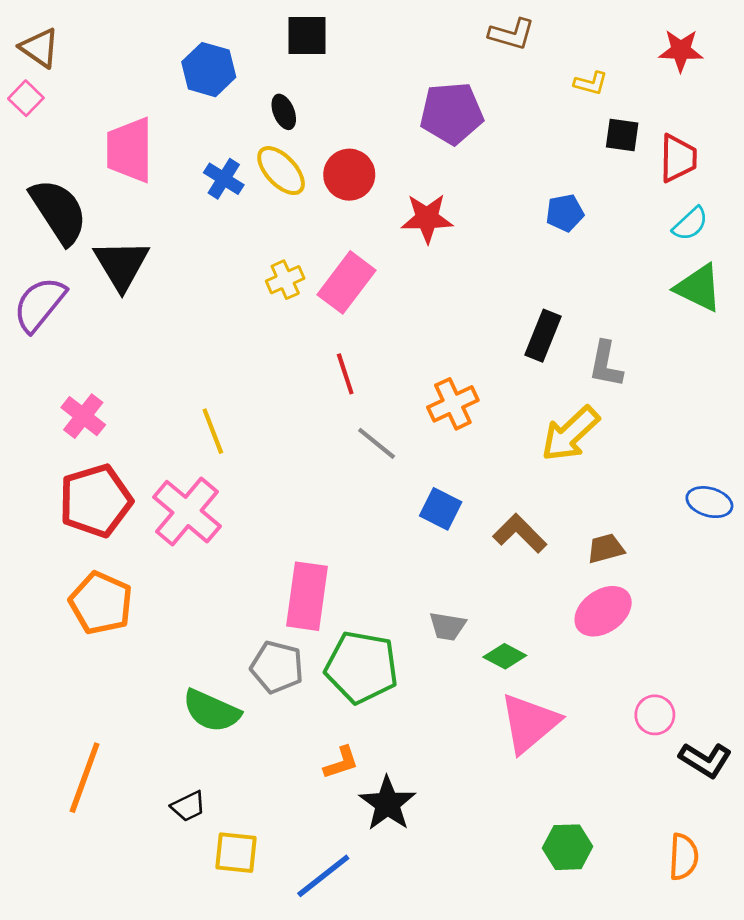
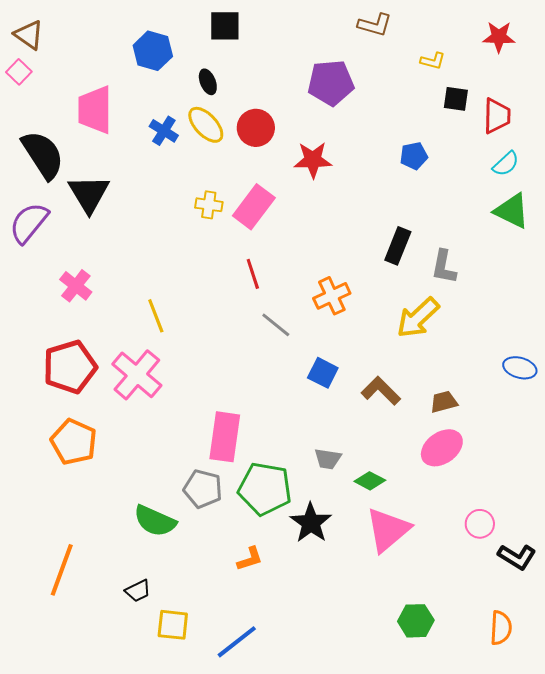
yellow cross: (285, 280) -> (209, 205), turned 32
pink cross: (83, 416) -> (76, 286), moved
black star: (387, 804) -> (311, 523), moved

